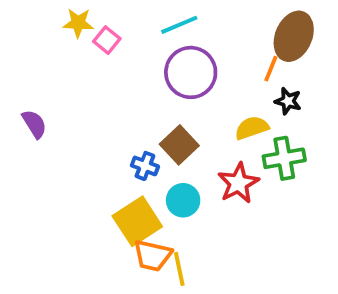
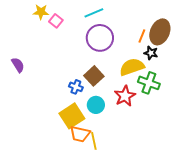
brown ellipse: (294, 36) -> (160, 32), moved
yellow semicircle: (252, 128) -> (132, 67), size x1.4
green cross: (284, 158) -> (149, 83), turned 30

